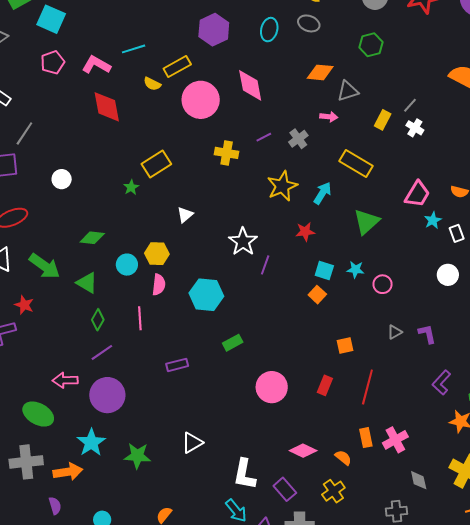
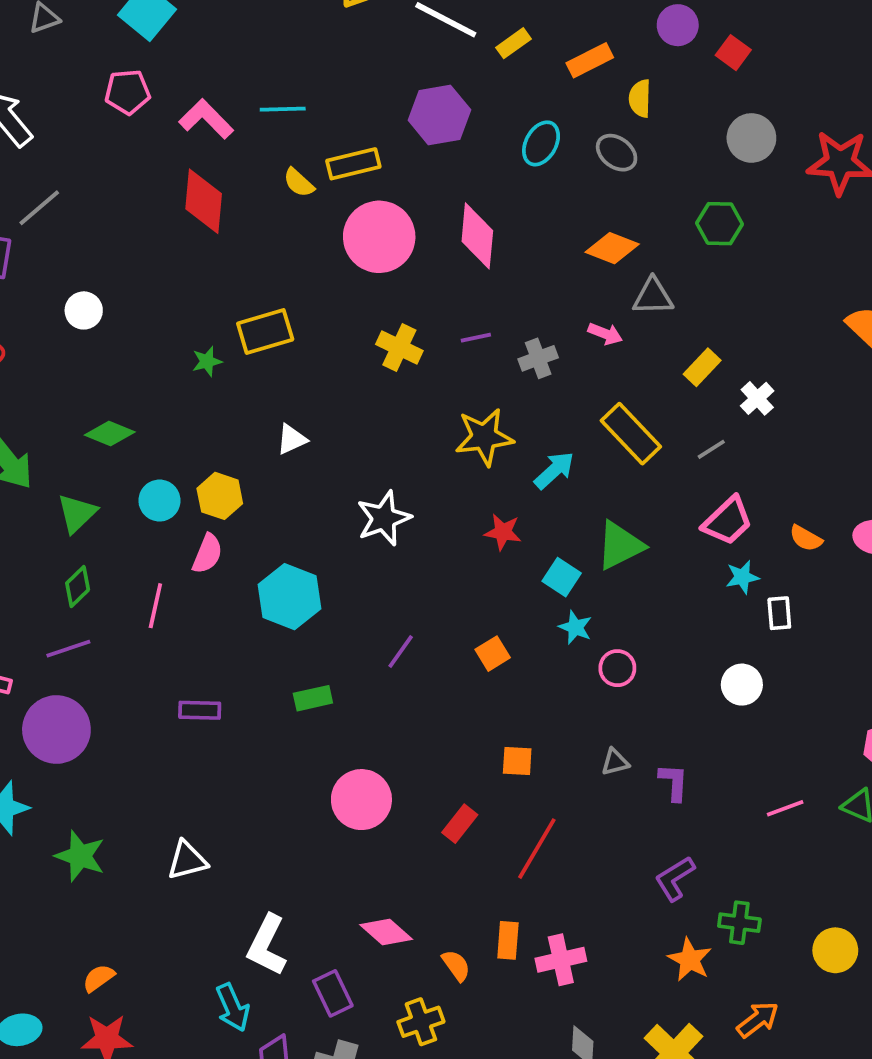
gray line: (410, 105) -> (711, 449), moved
purple line: (265, 265) -> (401, 651), moved
cyan square: (324, 270) -> (562, 577), moved
green triangle: (87, 283) -> (77, 513), turned 30

